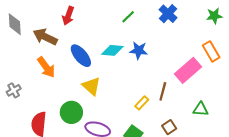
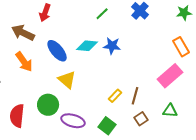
pink rectangle: (188, 70) -> (170, 76), moved
brown line: (163, 91) -> (135, 96), moved
green triangle: (201, 109) -> (170, 111), moved

